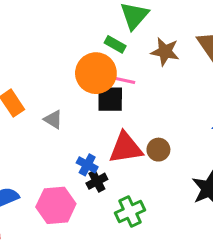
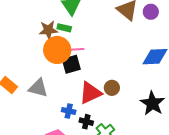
brown star: (165, 52) -> (48, 30), moved
gray triangle: (53, 119) -> (38, 88), size x1.5
black cross: (97, 181) -> (86, 122), moved, turned -32

